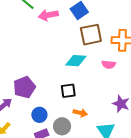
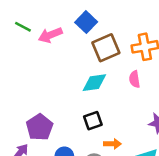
pink semicircle: (109, 64) -> (134, 79), turned 88

